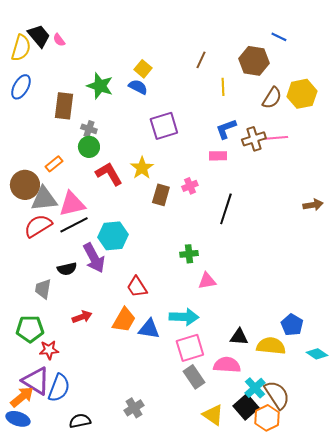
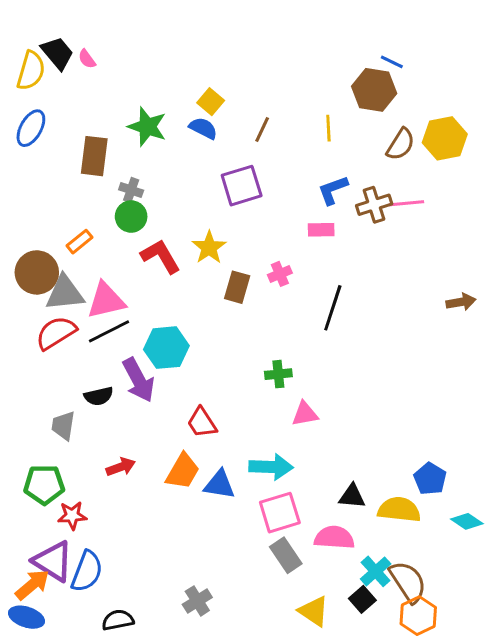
blue line: (279, 37) -> (392, 62), moved
brown line: (201, 60) -> (262, 130), moved
black square: (246, 407) -> (362, 599), size x0.7
orange hexagon: (267, 418) -> (418, 616), moved

